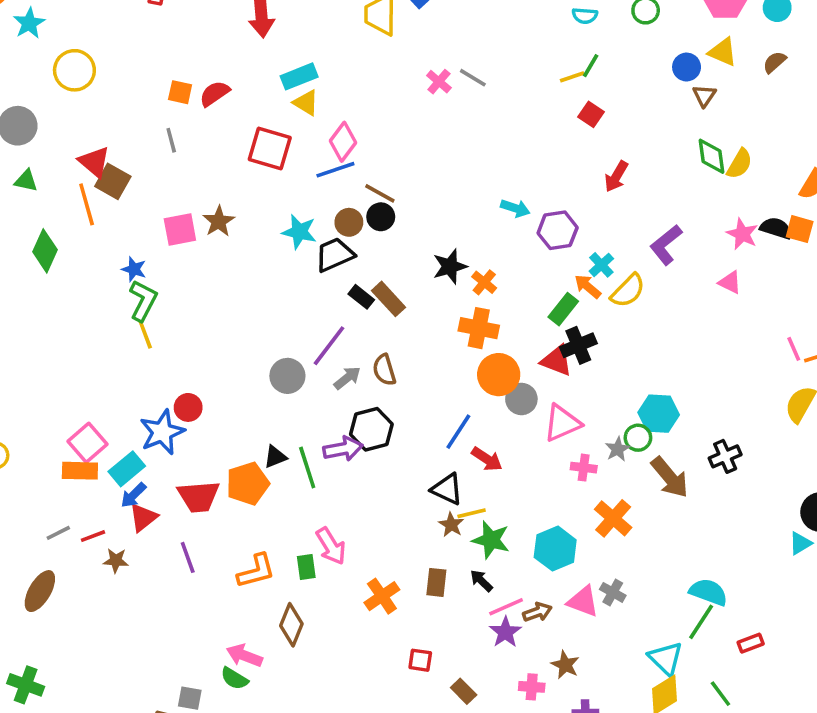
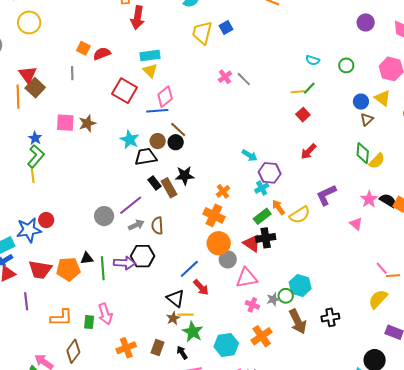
cyan cross: (601, 265) -> (262, 188), moved
black star: (450, 266) -> (185, 176), moved
pink line: (794, 349) -> (382, 268), turned -32

